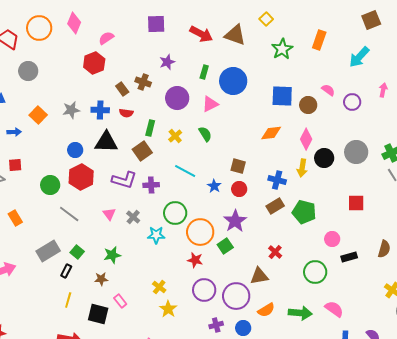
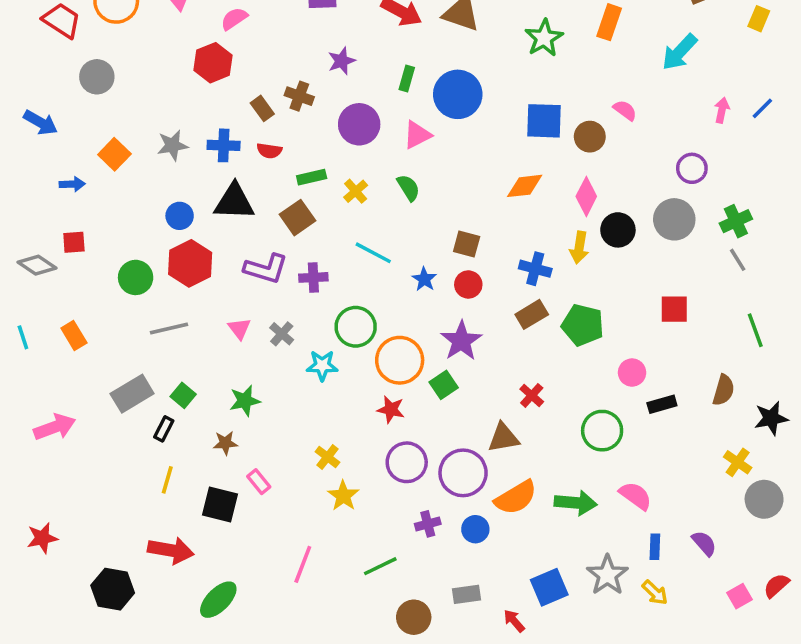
purple circle: (352, 102) -> (692, 168), moved
green rectangle: (150, 128) -> (312, 177), turned 63
gray line: (69, 214) -> (169, 329), turned -50
orange semicircle: (266, 310) -> (516, 498), size x1.4

